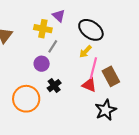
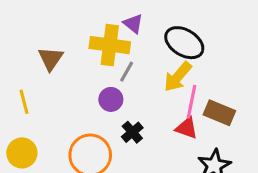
yellow cross: (43, 29) -> (110, 45), size x1.4
yellow arrow: (85, 52) -> (178, 77), size x1.5
brown rectangle: (111, 76) -> (219, 113), turned -36

